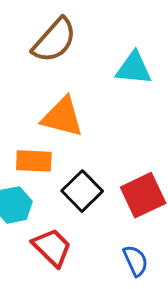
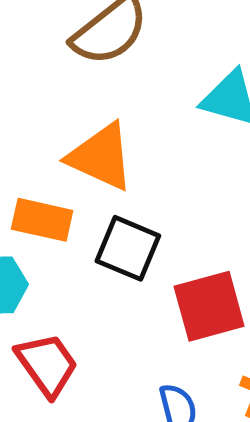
black square: (82, 191) -> (128, 248), moved, turned -33

